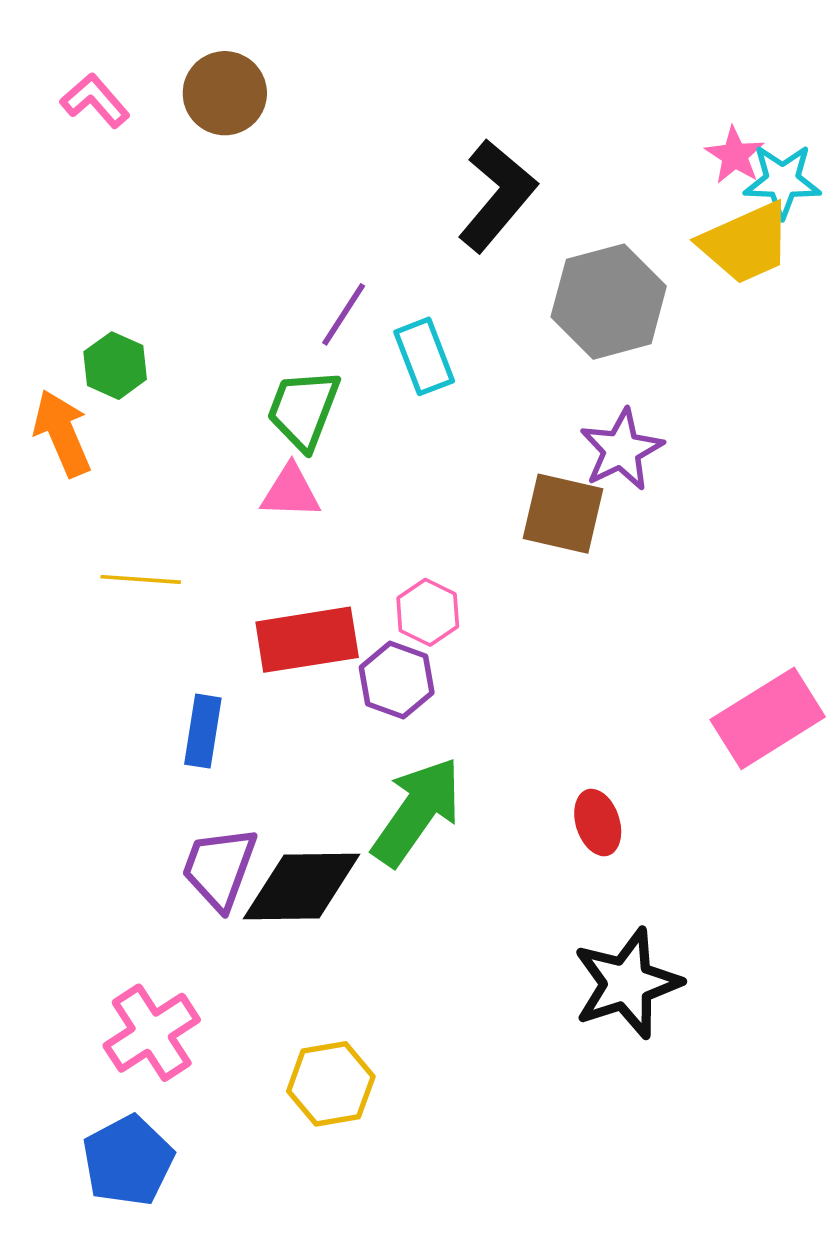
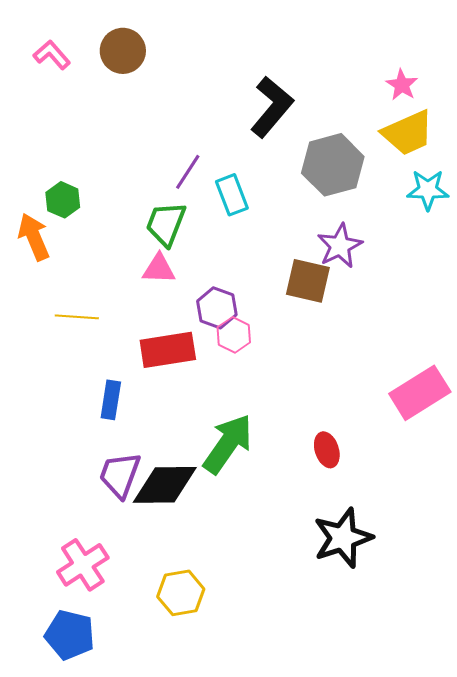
cyan star: (782, 181) -> (428, 190), moved
purple hexagon: (397, 680) -> (217, 308), moved
blue pentagon: (128, 1161) -> (70, 635), turned -30

